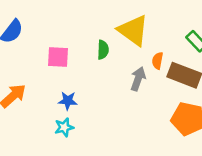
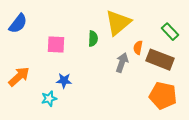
yellow triangle: (133, 30) -> (118, 23), turned 44
cyan star: (64, 127) -> (49, 99), moved

